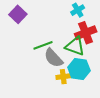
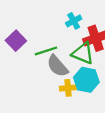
cyan cross: (78, 10) -> (74, 21), moved
purple square: (18, 14) -> (16, 41), moved

